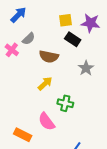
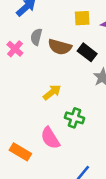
gray semicircle: (29, 39) -> (36, 37), turned 144
black rectangle: (73, 39) -> (87, 52), moved
brown semicircle: (49, 56) -> (60, 47), moved

